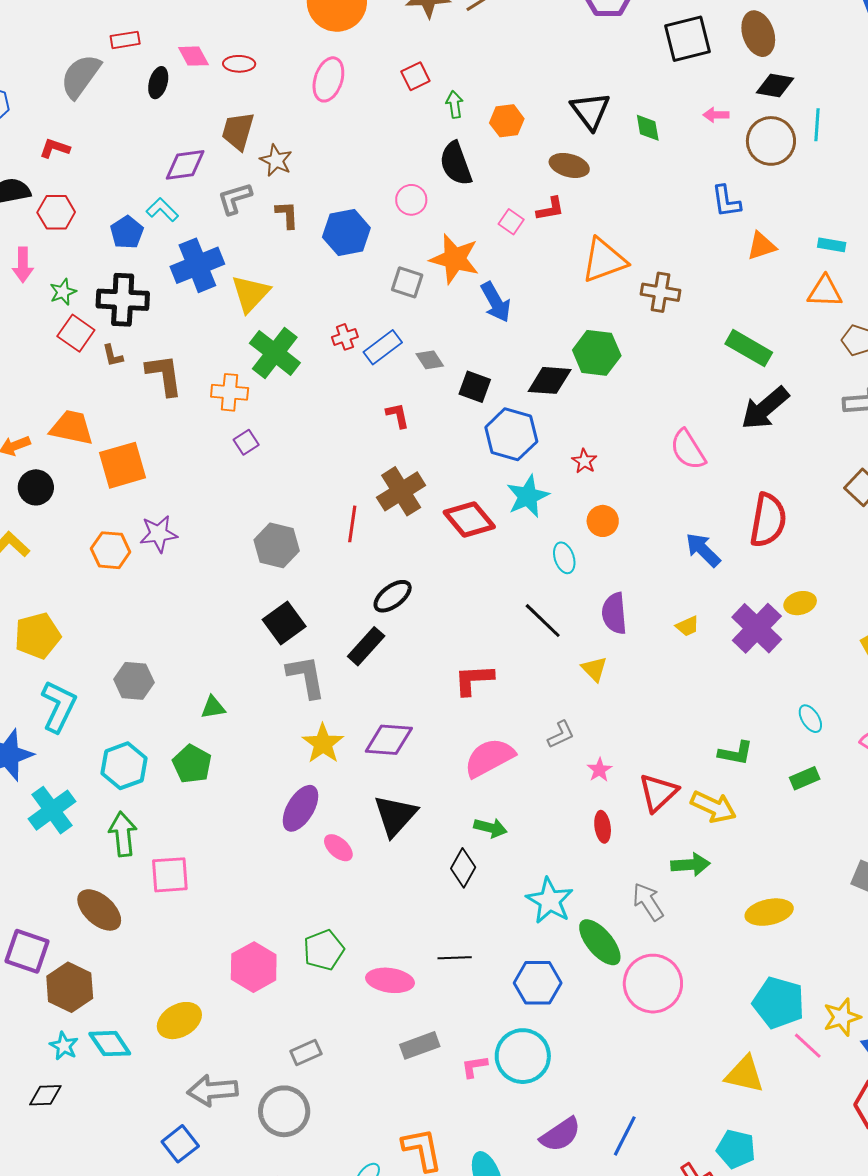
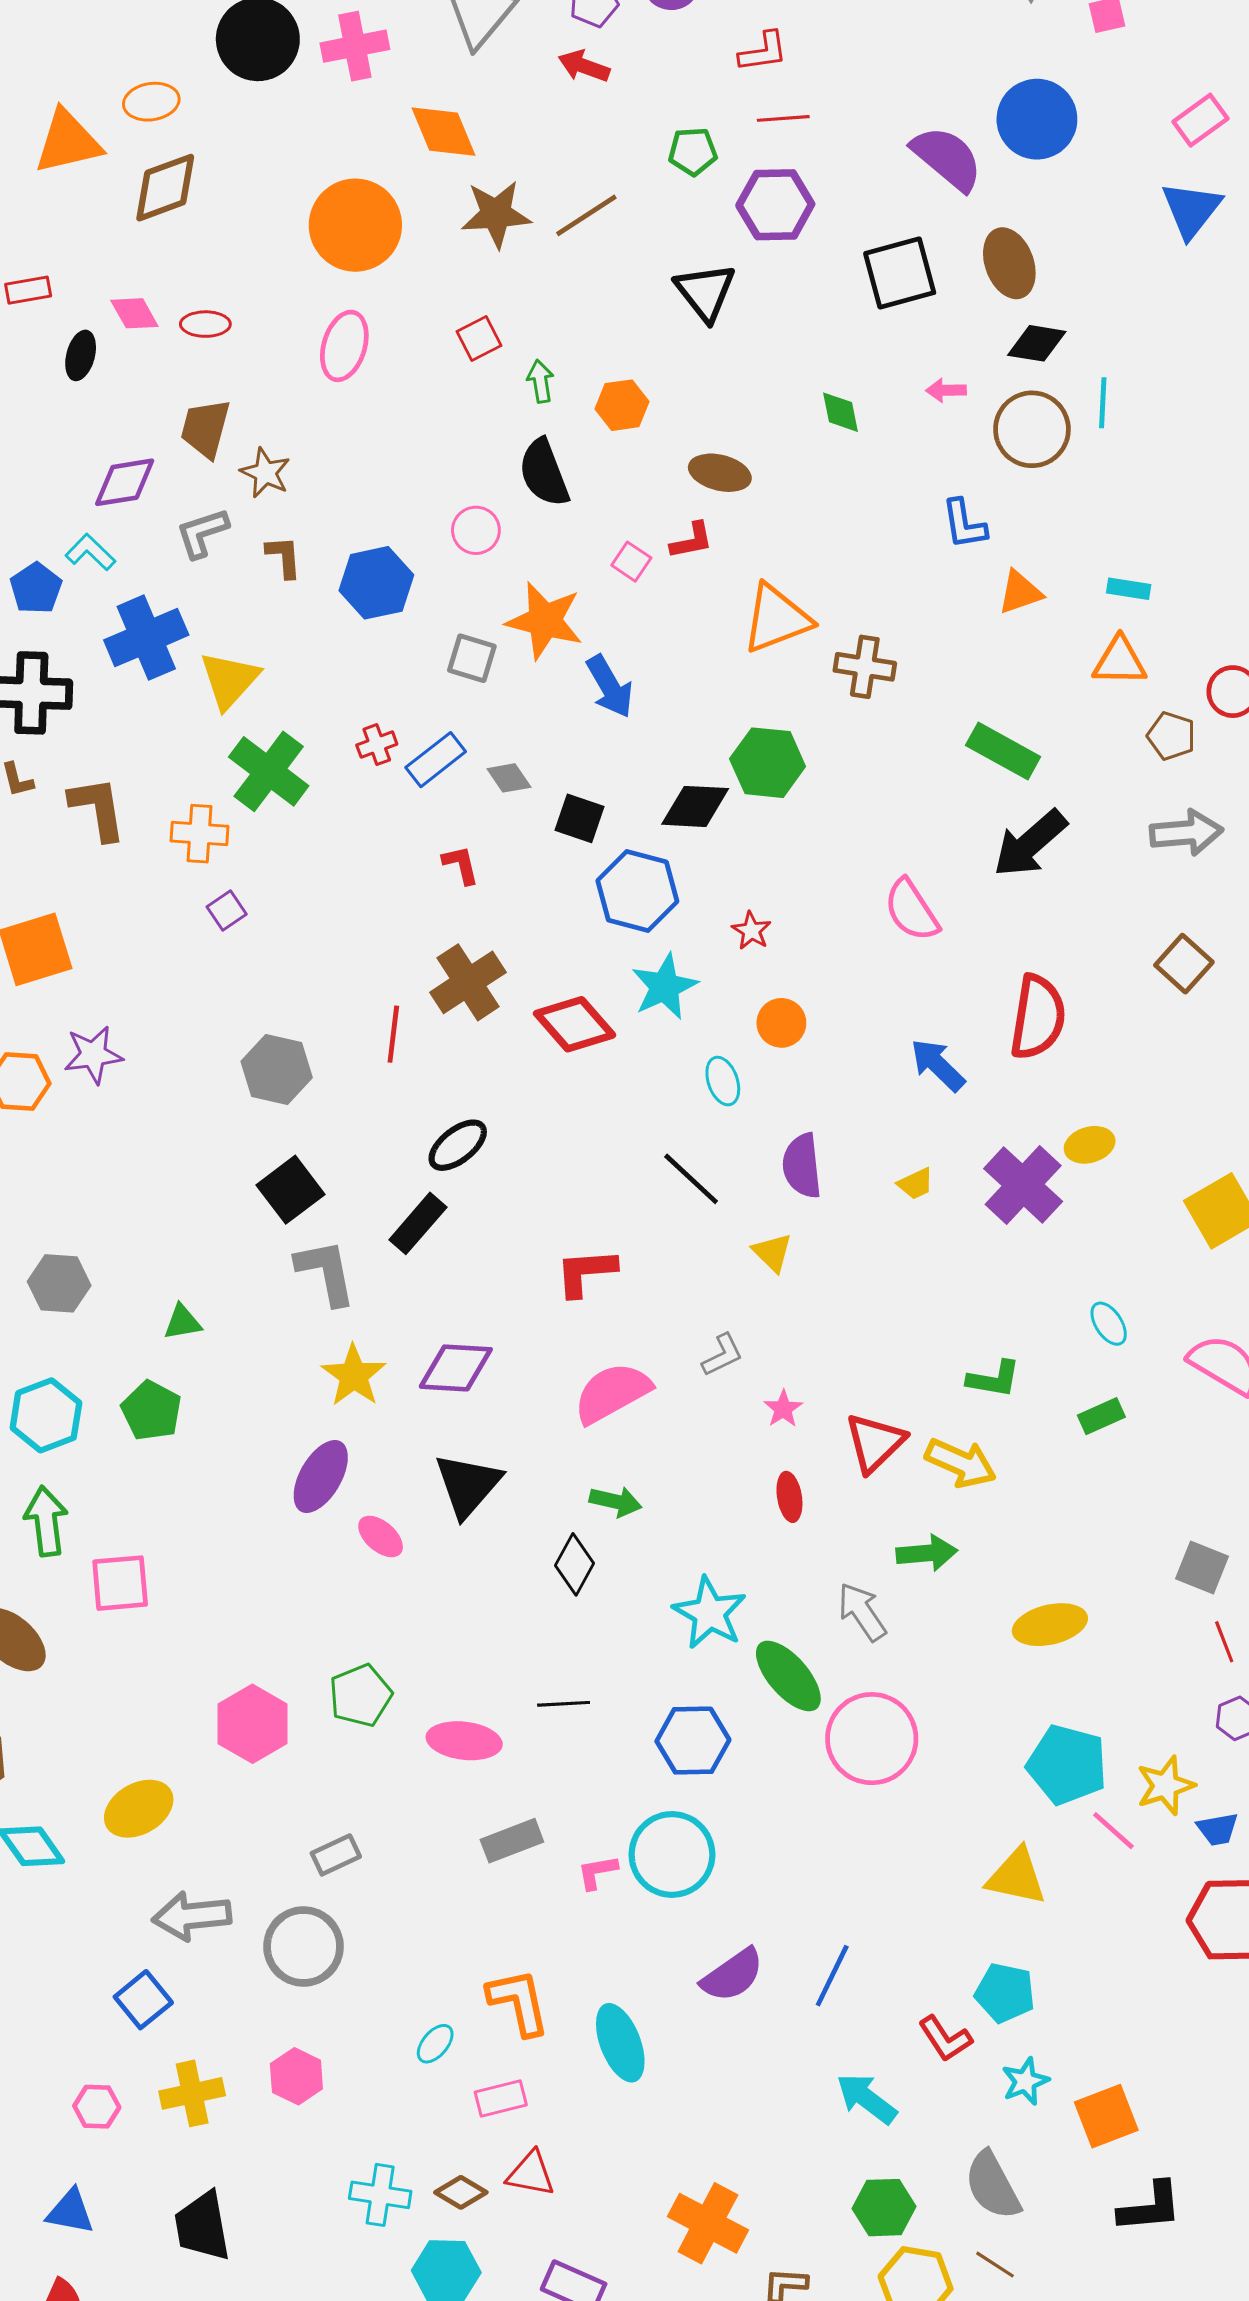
black triangle: (590, 111) -> (705, 292), moved

